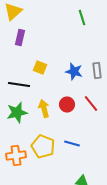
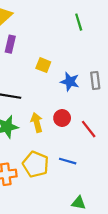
yellow square: (40, 68) -> (43, 65), moved
red line: (91, 104) -> (89, 129), moved

